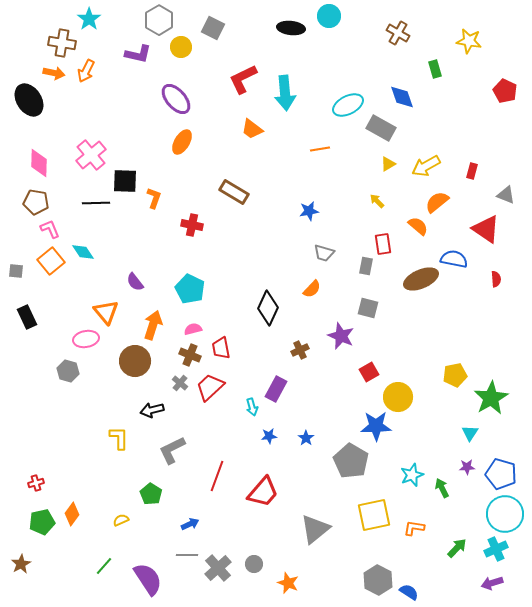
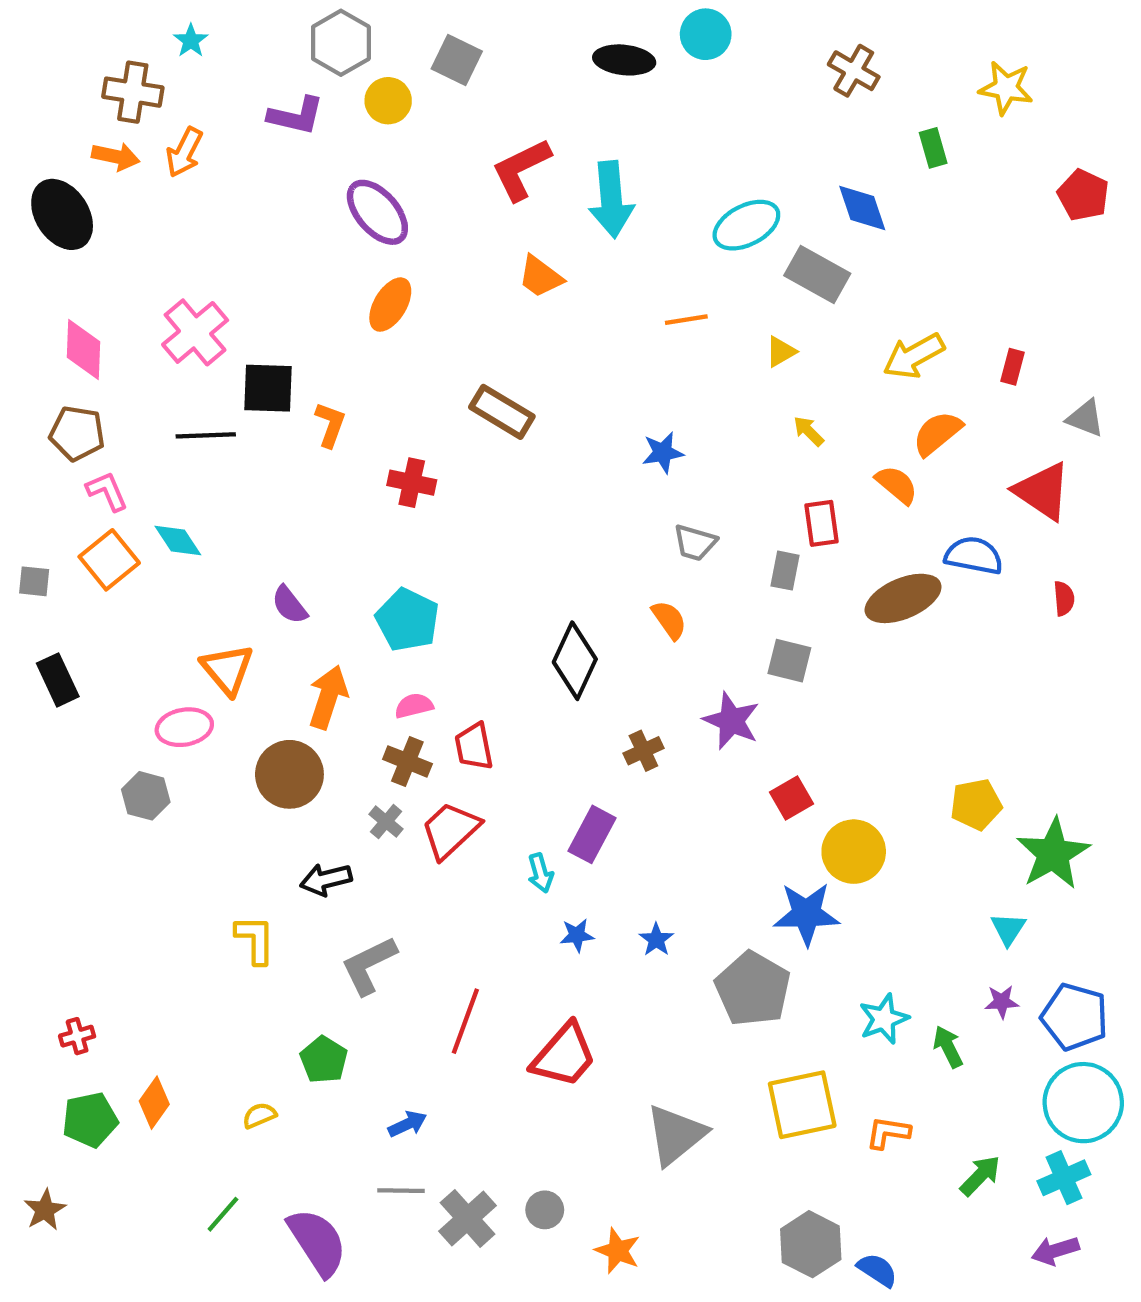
cyan star: (89, 19) -> (191, 41), size x0.7
yellow triangle: (388, 164) -> (781, 352), moved
orange semicircle: (312, 289) -> (669, 620), turned -78

